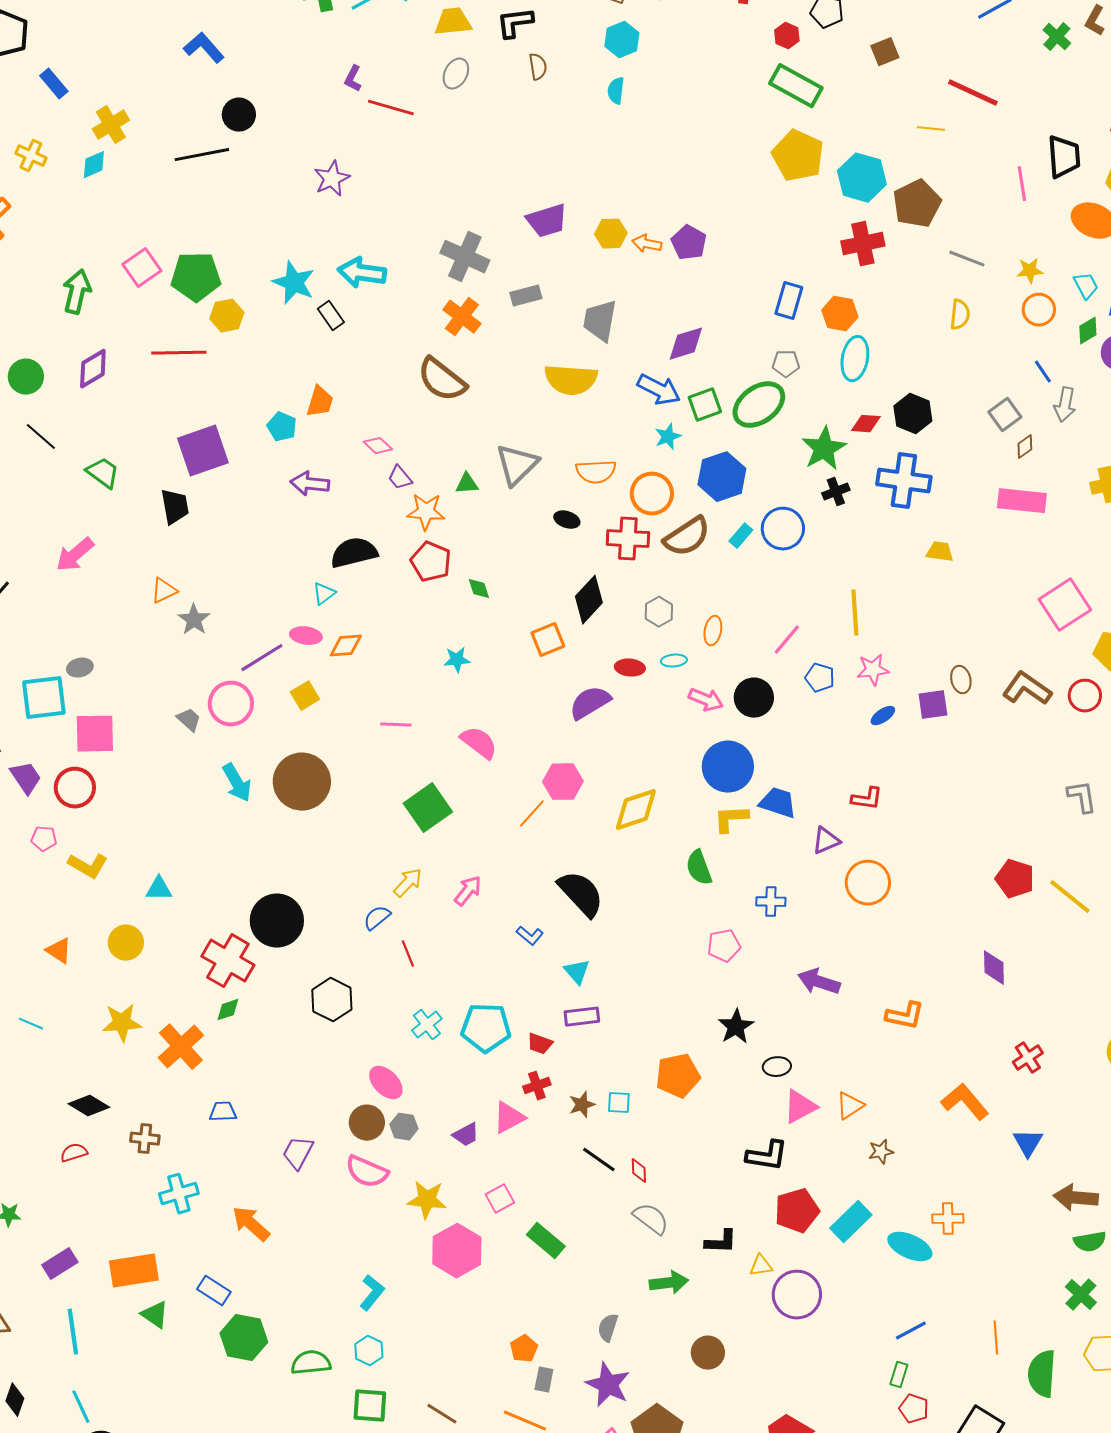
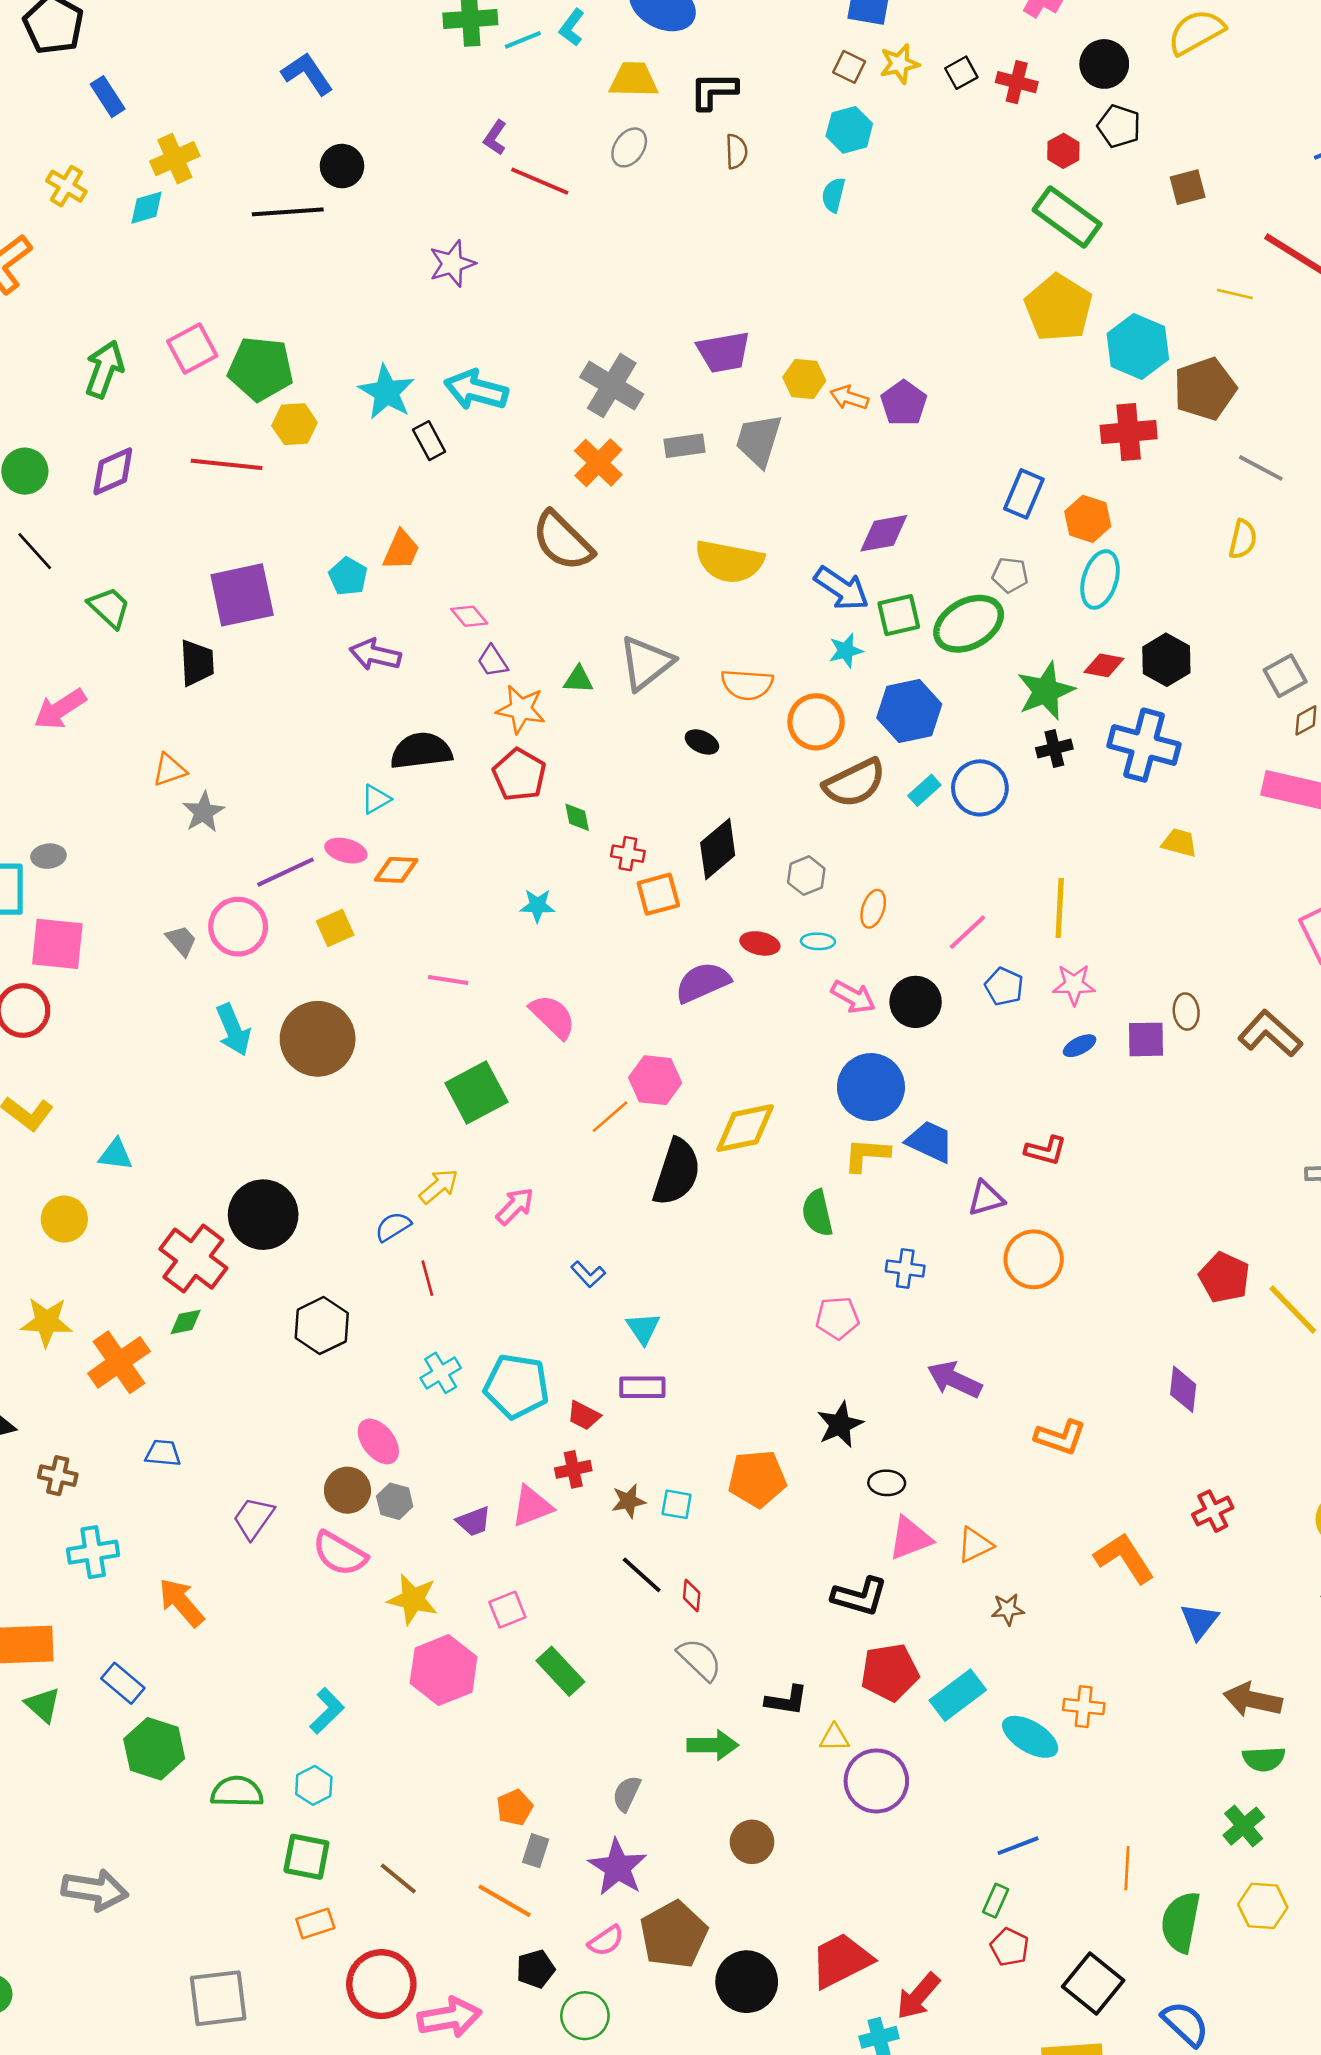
gray trapezoid: (600, 321) -> (759, 440), moved
red cross: (628, 539) -> (628, 854), moved, size x0.6
black semicircle: (581, 894) -> (677, 1172), moved, turned 54

